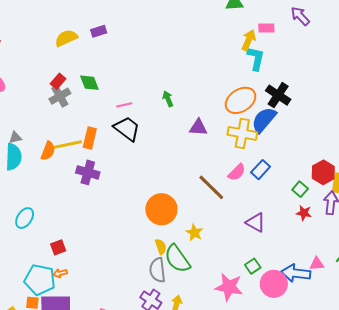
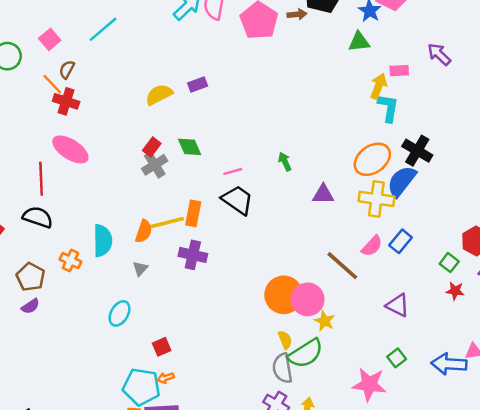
gray triangle: (15, 138) -> (140, 269), moved, turned -32
green semicircle: (177, 259) -> (306, 353), turned -84
pink circle: (274, 284) -> (308, 299), moved

